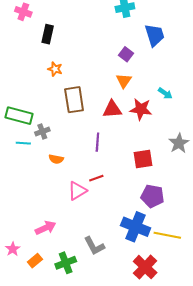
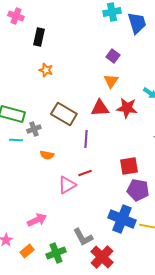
blue trapezoid: (155, 35) -> (137, 23), moved
brown rectangle: (74, 100) -> (64, 114), moved, turned -50
red square: (143, 159) -> (129, 166), moved
red cross: (145, 267) -> (102, 257), moved

